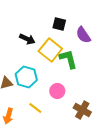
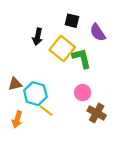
black arrow: (27, 39) -> (38, 37), turned 77
cyan hexagon: (26, 77) -> (35, 94), moved
pink circle: (57, 91) -> (83, 93), moved

